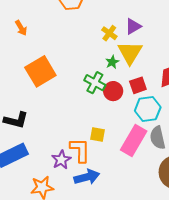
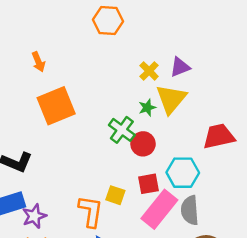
orange arrow: (21, 28) -> (38, 62), moved
red square: (138, 85) -> (148, 184), moved
purple star: (61, 160) -> (34, 216), moved

